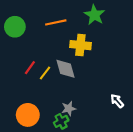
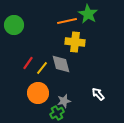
orange line: (56, 22) -> (67, 21), moved
white arrow: (117, 101) -> (98, 94), moved
orange circle: (28, 115) -> (38, 93), moved

